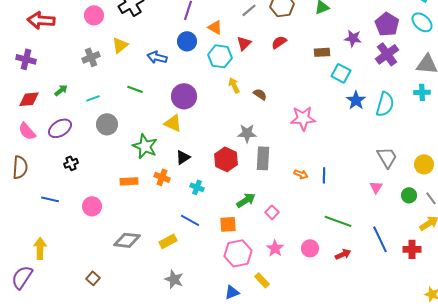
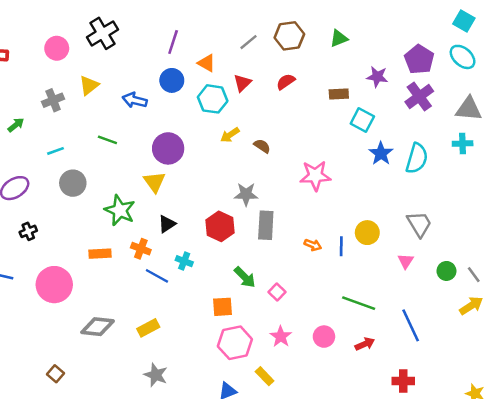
yellow arrow: (234, 85) -> (230, 135), turned -98
green arrow: (61, 90) -> (16, 125), moved
yellow triangle: (173, 123) -> (154, 182), turned 30
yellow circle: (424, 164) -> (367, 233), moved
green arrow: (246, 200) -> (245, 277), turned 78
pink circle: (92, 206) -> (54, 285), size x1.5
blue line: (190, 220) -> (157, 276), moved
red cross: (412, 249) -> (403, 381), moved

